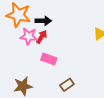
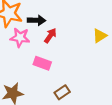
red arrow: (42, 37) -> (50, 36), moved

